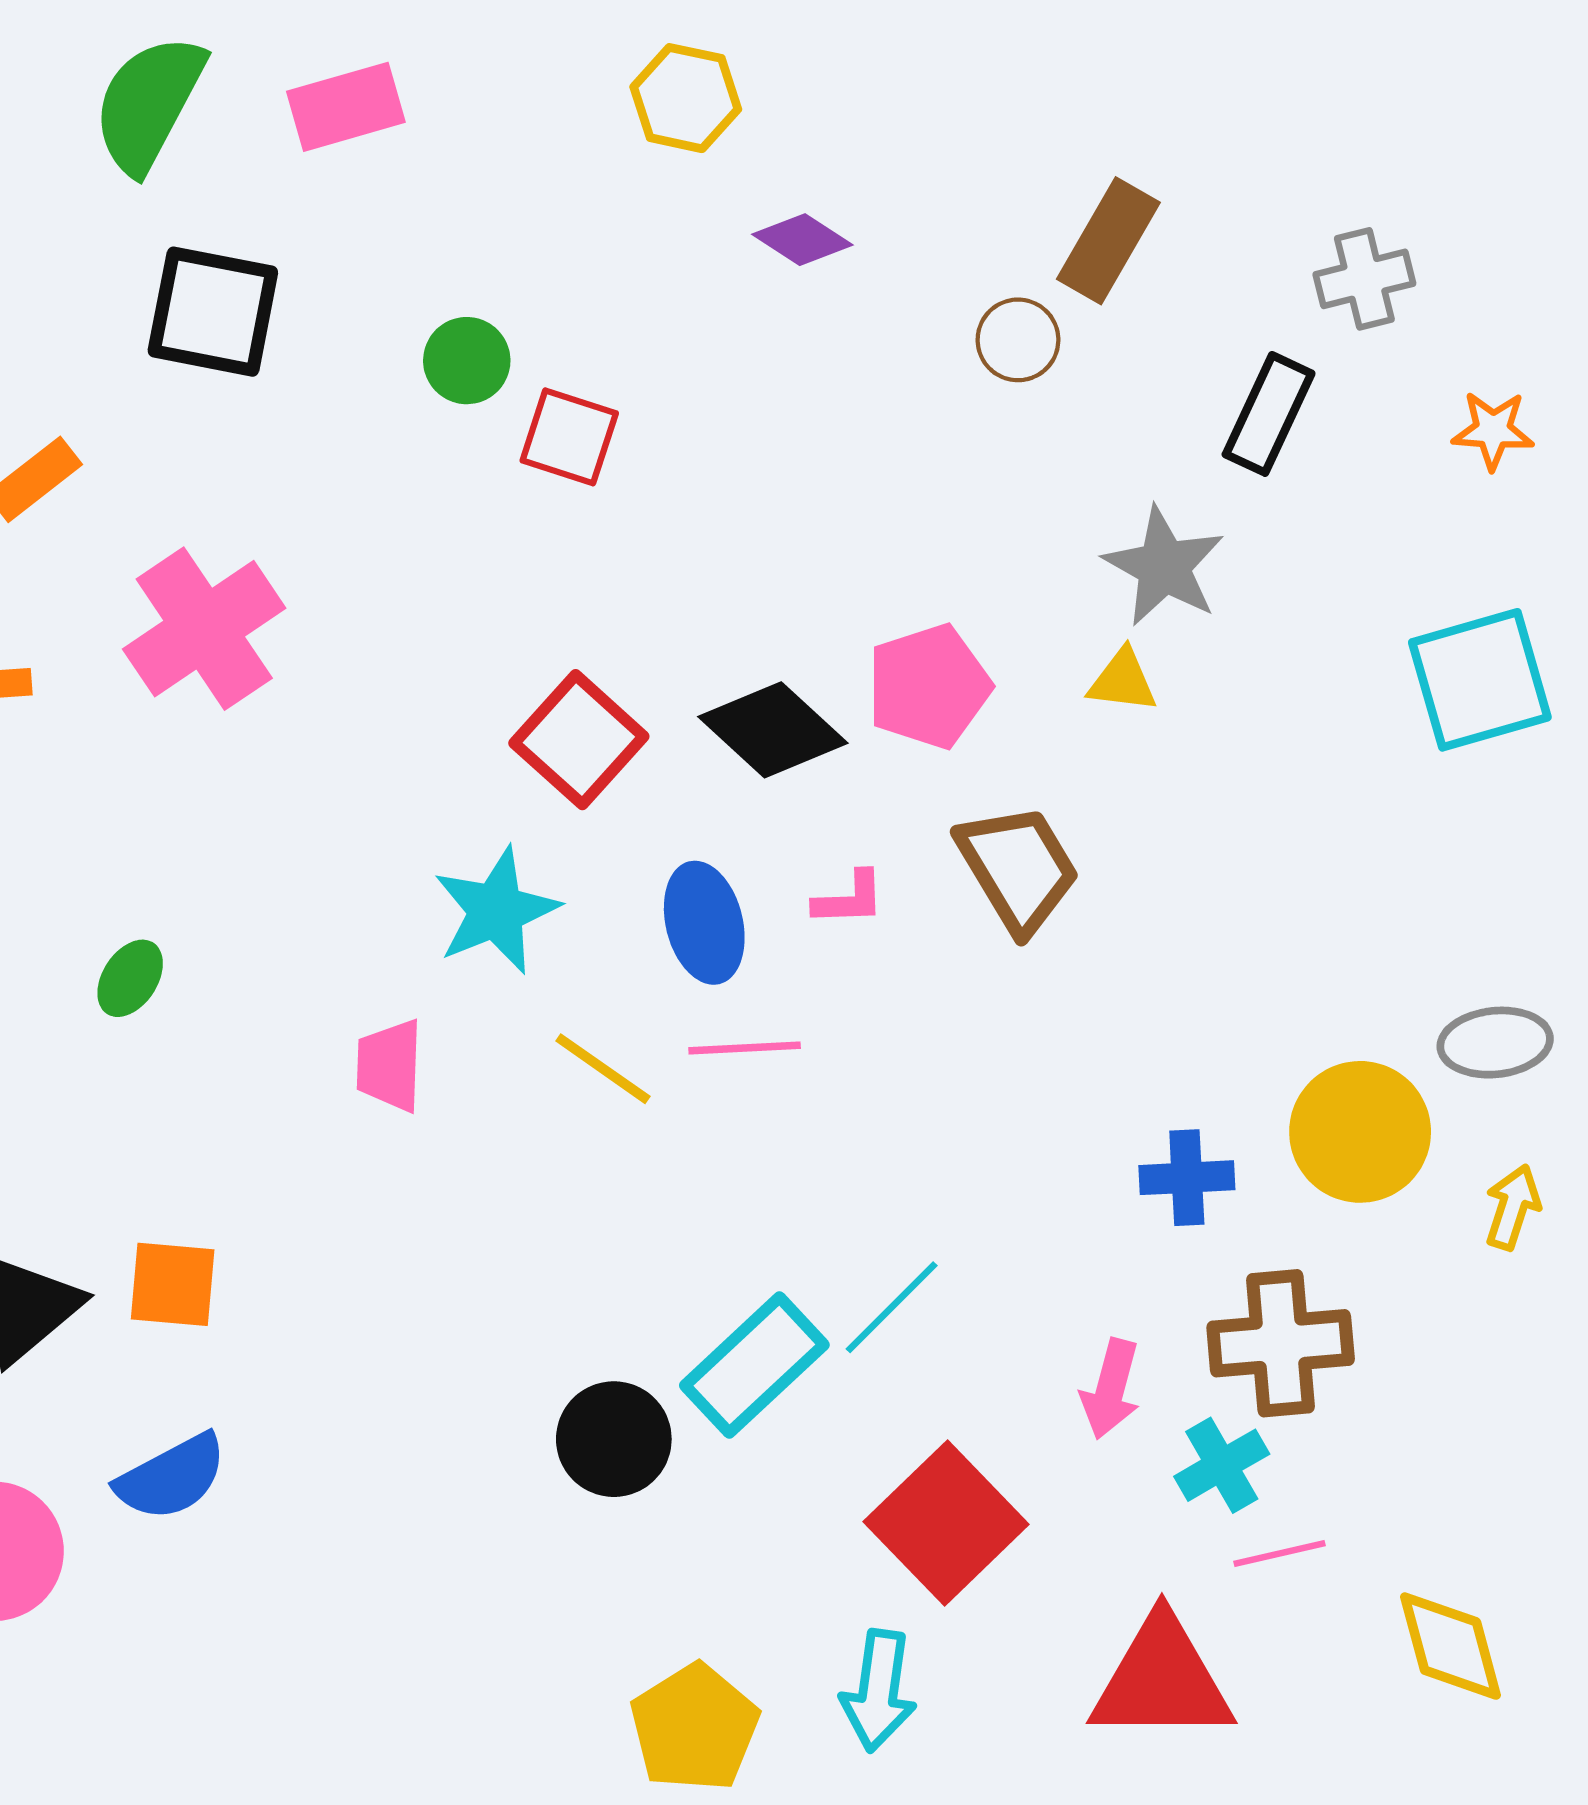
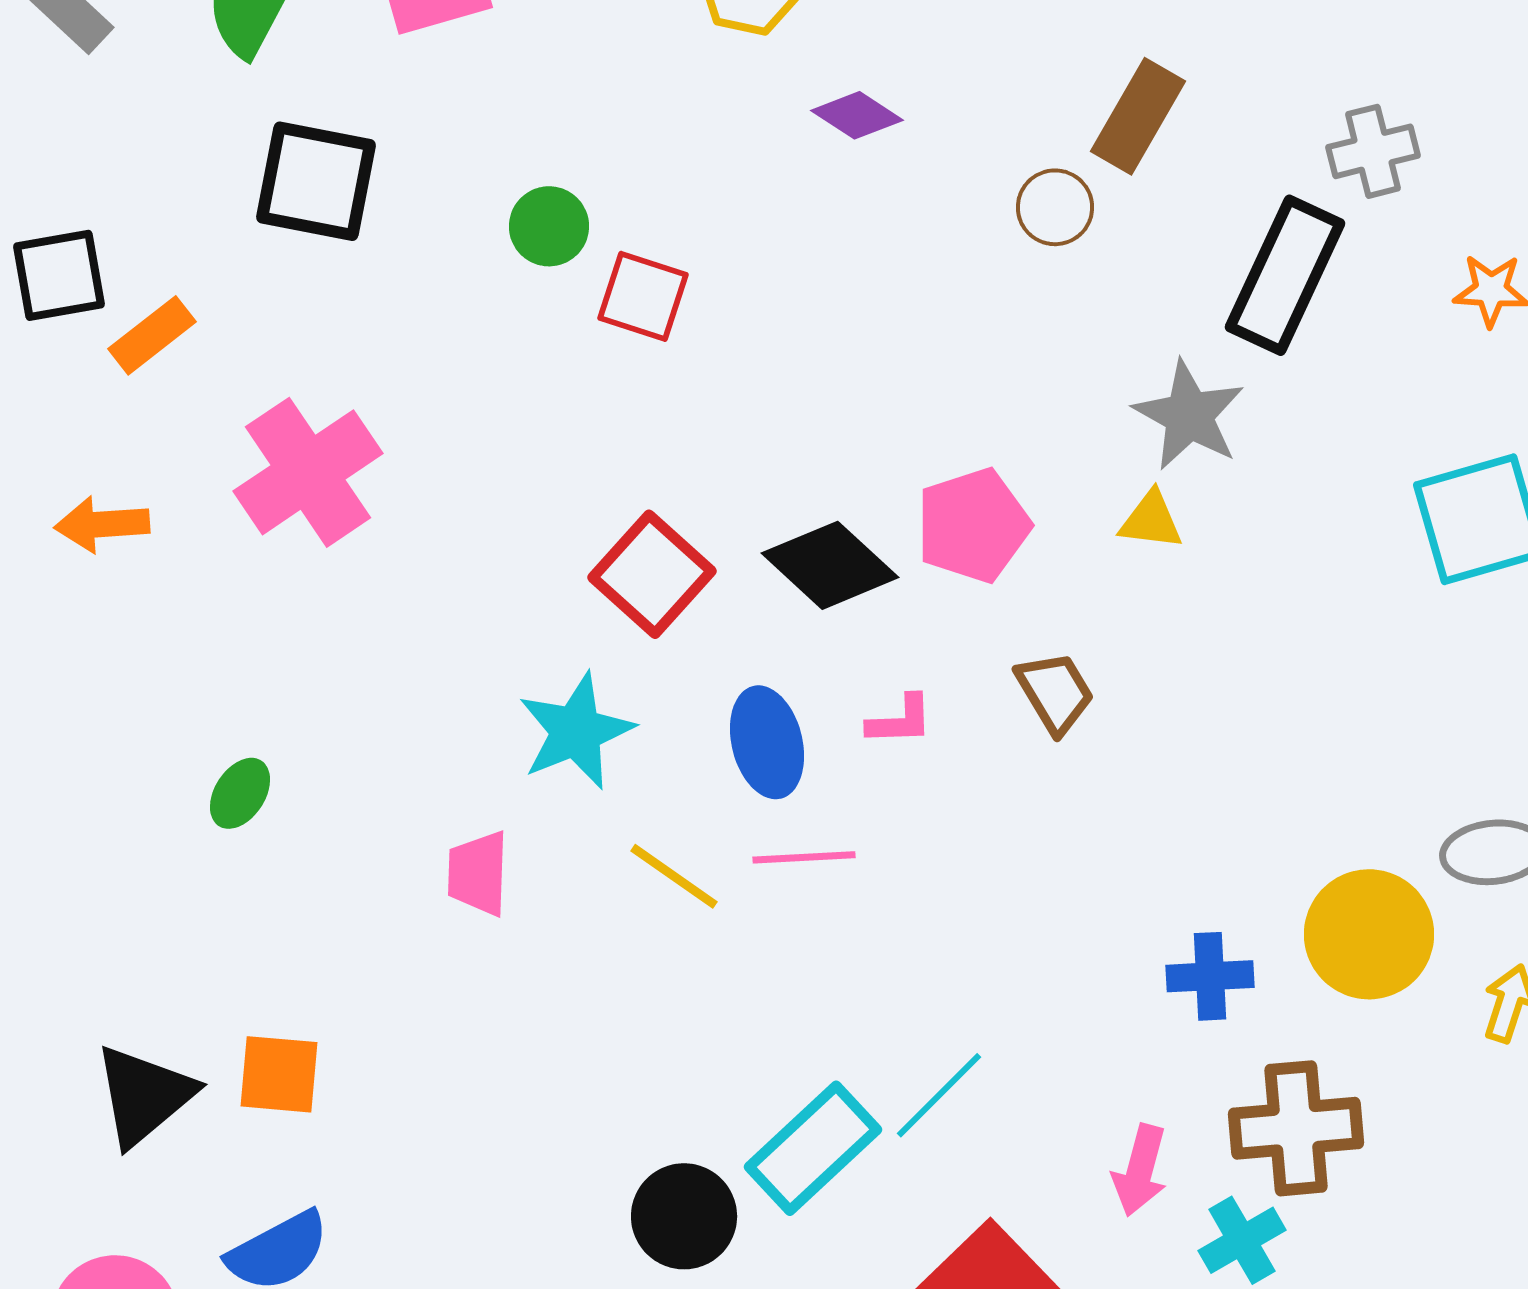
black rectangle: (1269, 414) -> (1285, 275), size x1.4
brown trapezoid: (1018, 868) -> (1055, 692), size x0.7

